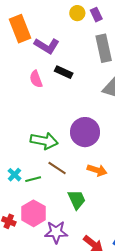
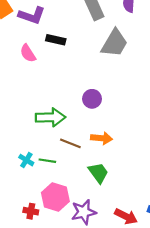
purple circle: (85, 132) -> (92, 99), size x0.6
orange arrow: (97, 170) -> (102, 138), moved
green line: (33, 179) -> (47, 161), turned 35

